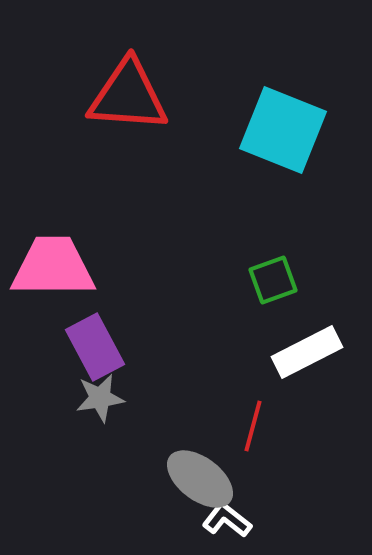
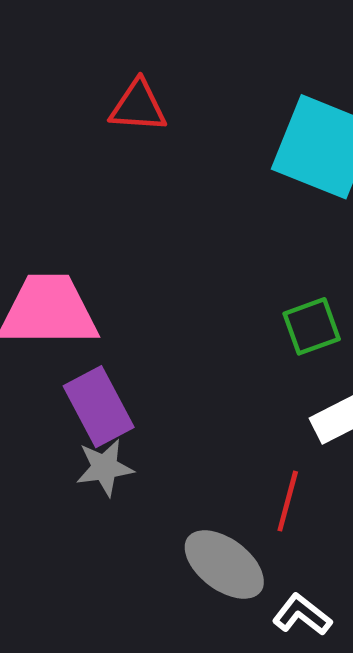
red triangle: (128, 96) -> (138, 106), size x0.6
white L-shape: (227, 520) -> (302, 615), moved

